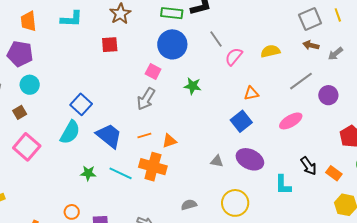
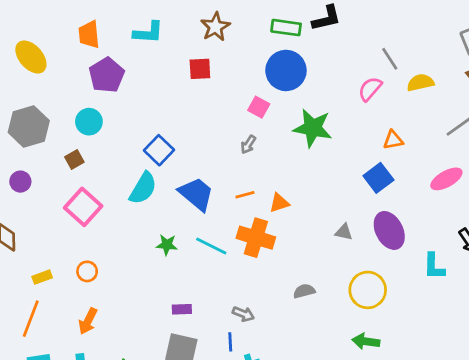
gray line: (216, 39) -> (390, 59), moved
purple pentagon: (20, 54) -> (107, 75), moved, turned 30
green star: (193, 86) -> (313, 128), size x1.6
gray arrow: (146, 99) -> (248, 144), size x0.6
purple ellipse: (250, 159) -> (389, 230), turned 36
orange circle: (72, 212) -> (87, 271), moved

